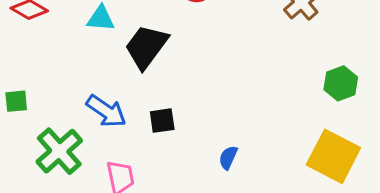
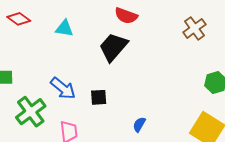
black trapezoid: (146, 47) -> (113, 47), moved

